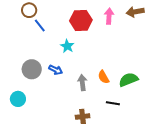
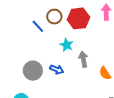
brown circle: (29, 10) -> (54, 17), moved
gray arrow: (82, 82) -> (83, 59), moved

